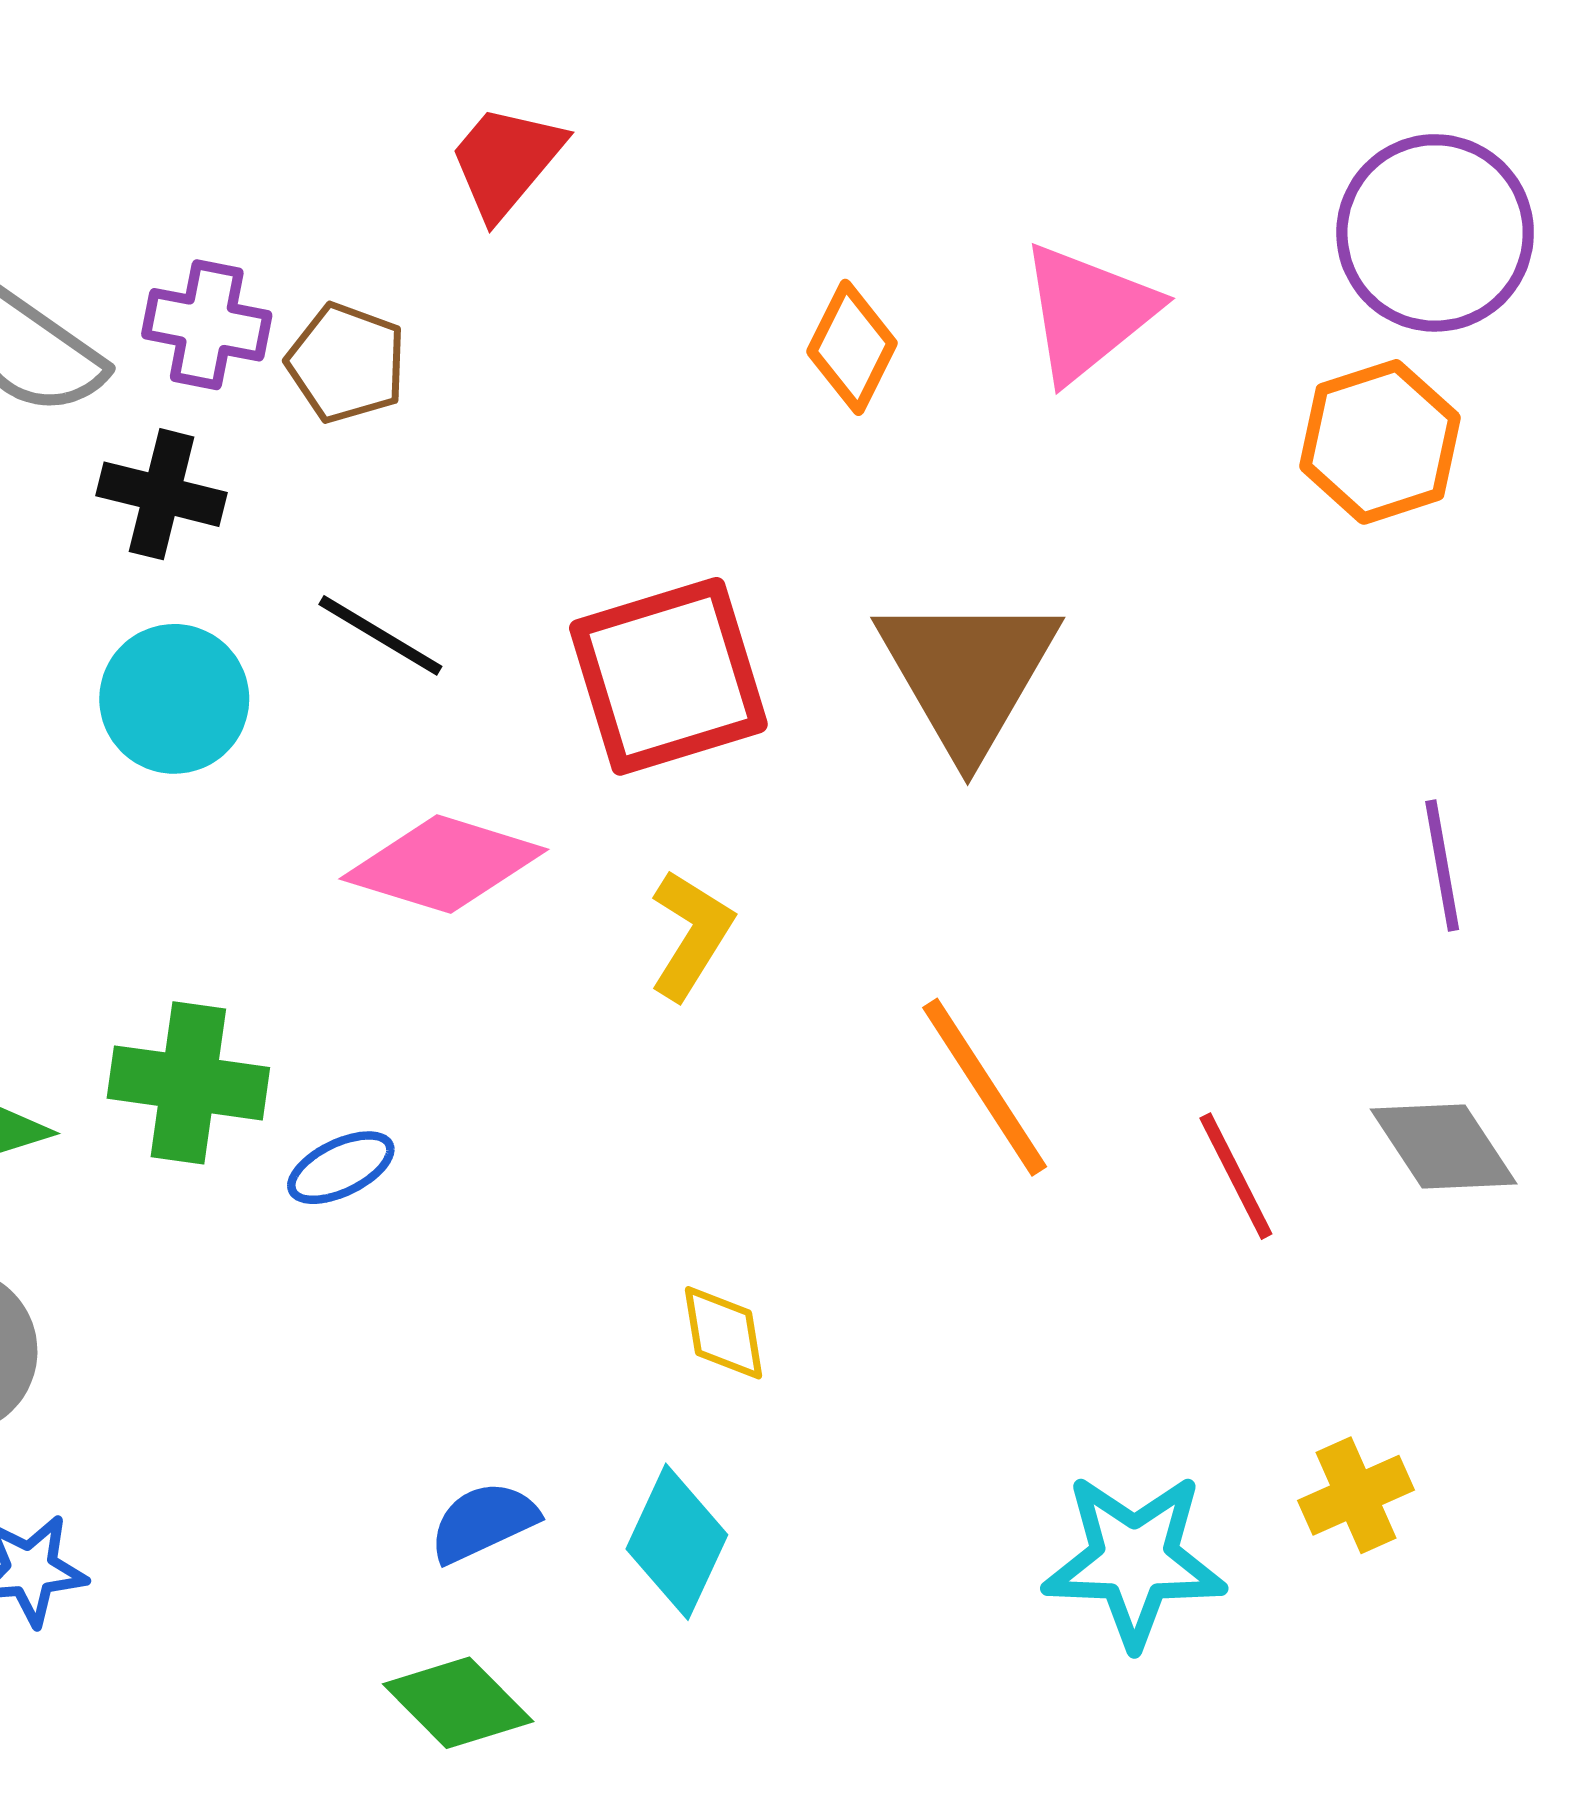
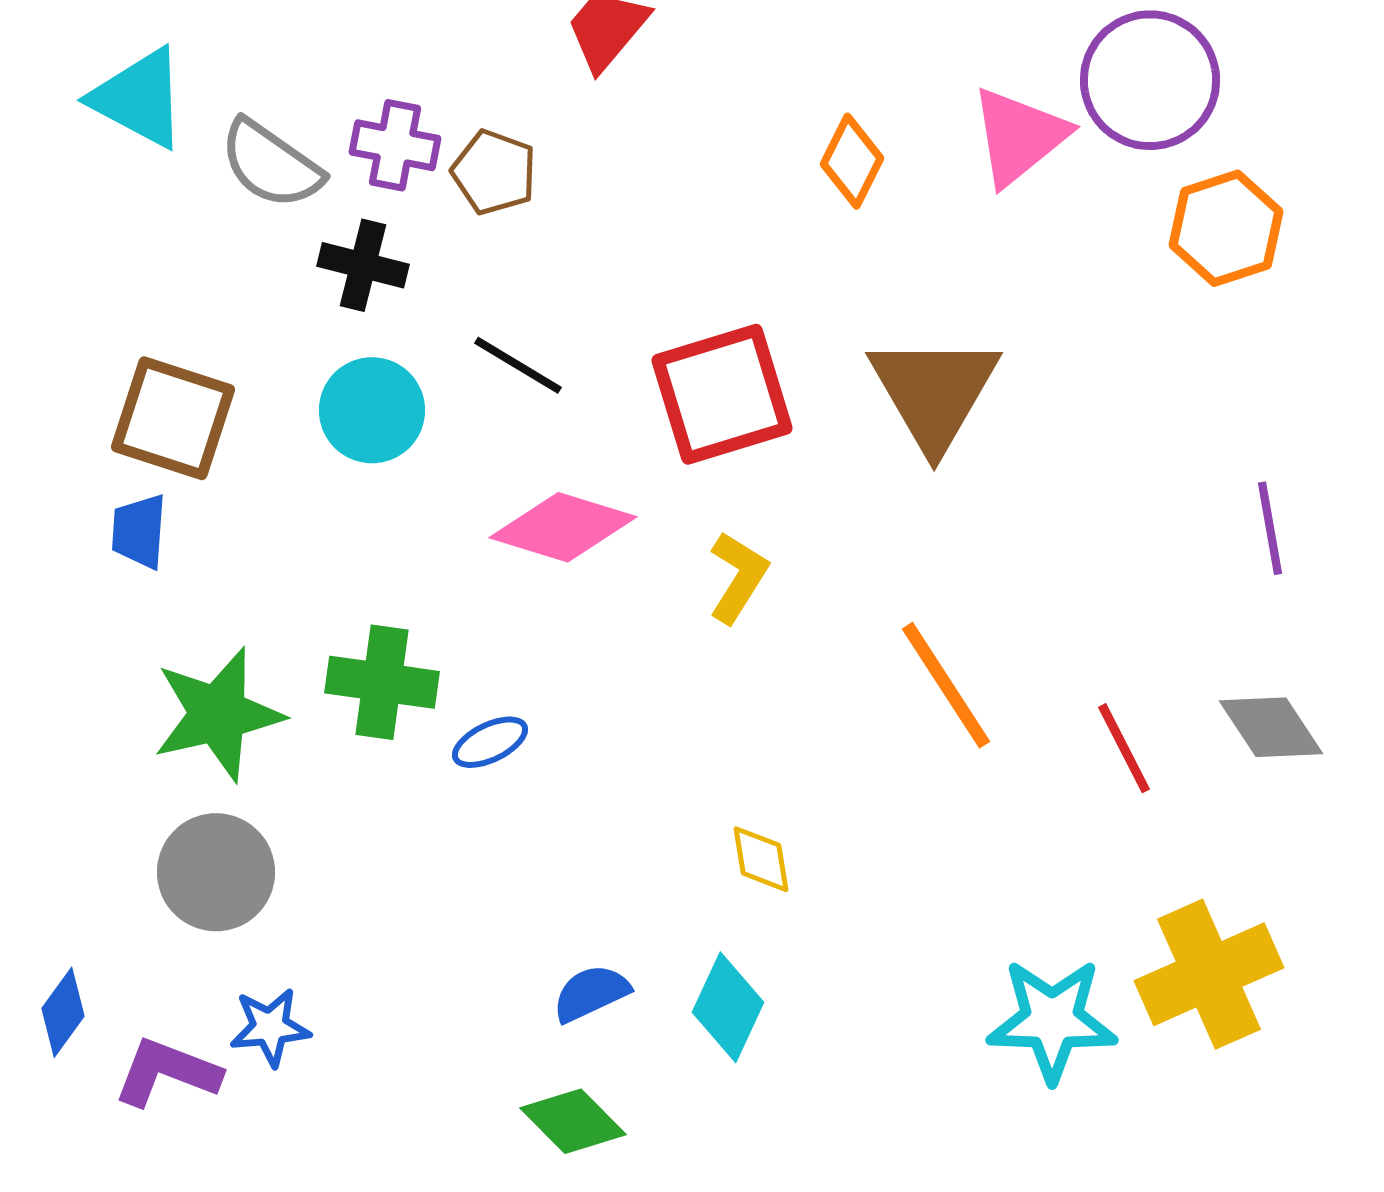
purple circle: (1435, 233) -> (1150, 80), moved
yellow cross: (1356, 1495) -> (1209, 974), size x1.8

